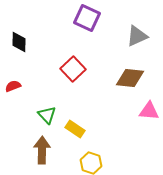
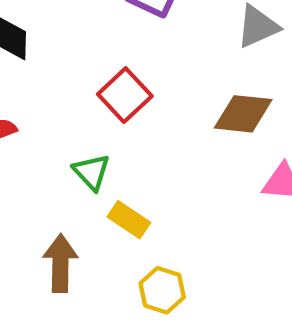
green triangle: (47, 115) -> (92, 172), moved

